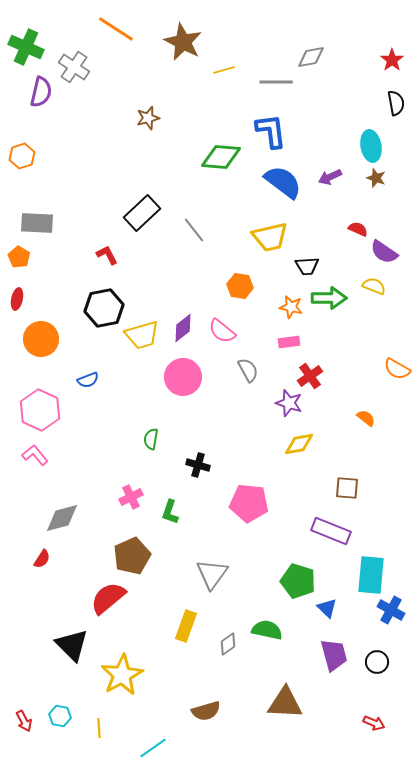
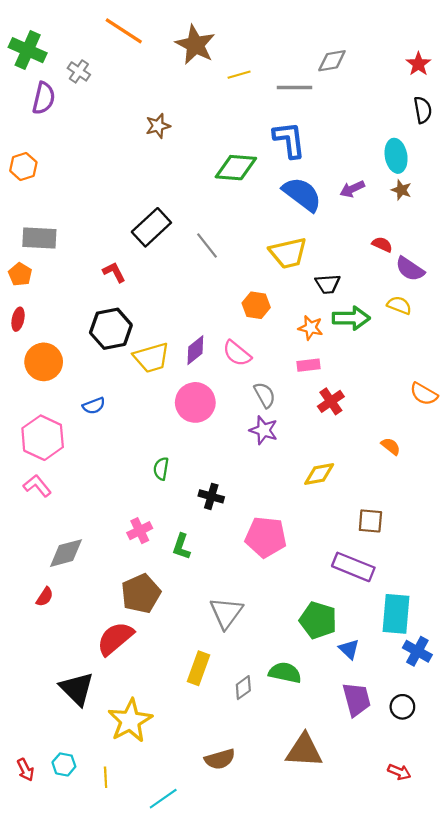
gray cross: (74, 67) -> (79, 71), size x0.7
purple star: (289, 403) -> (264, 430), moved

